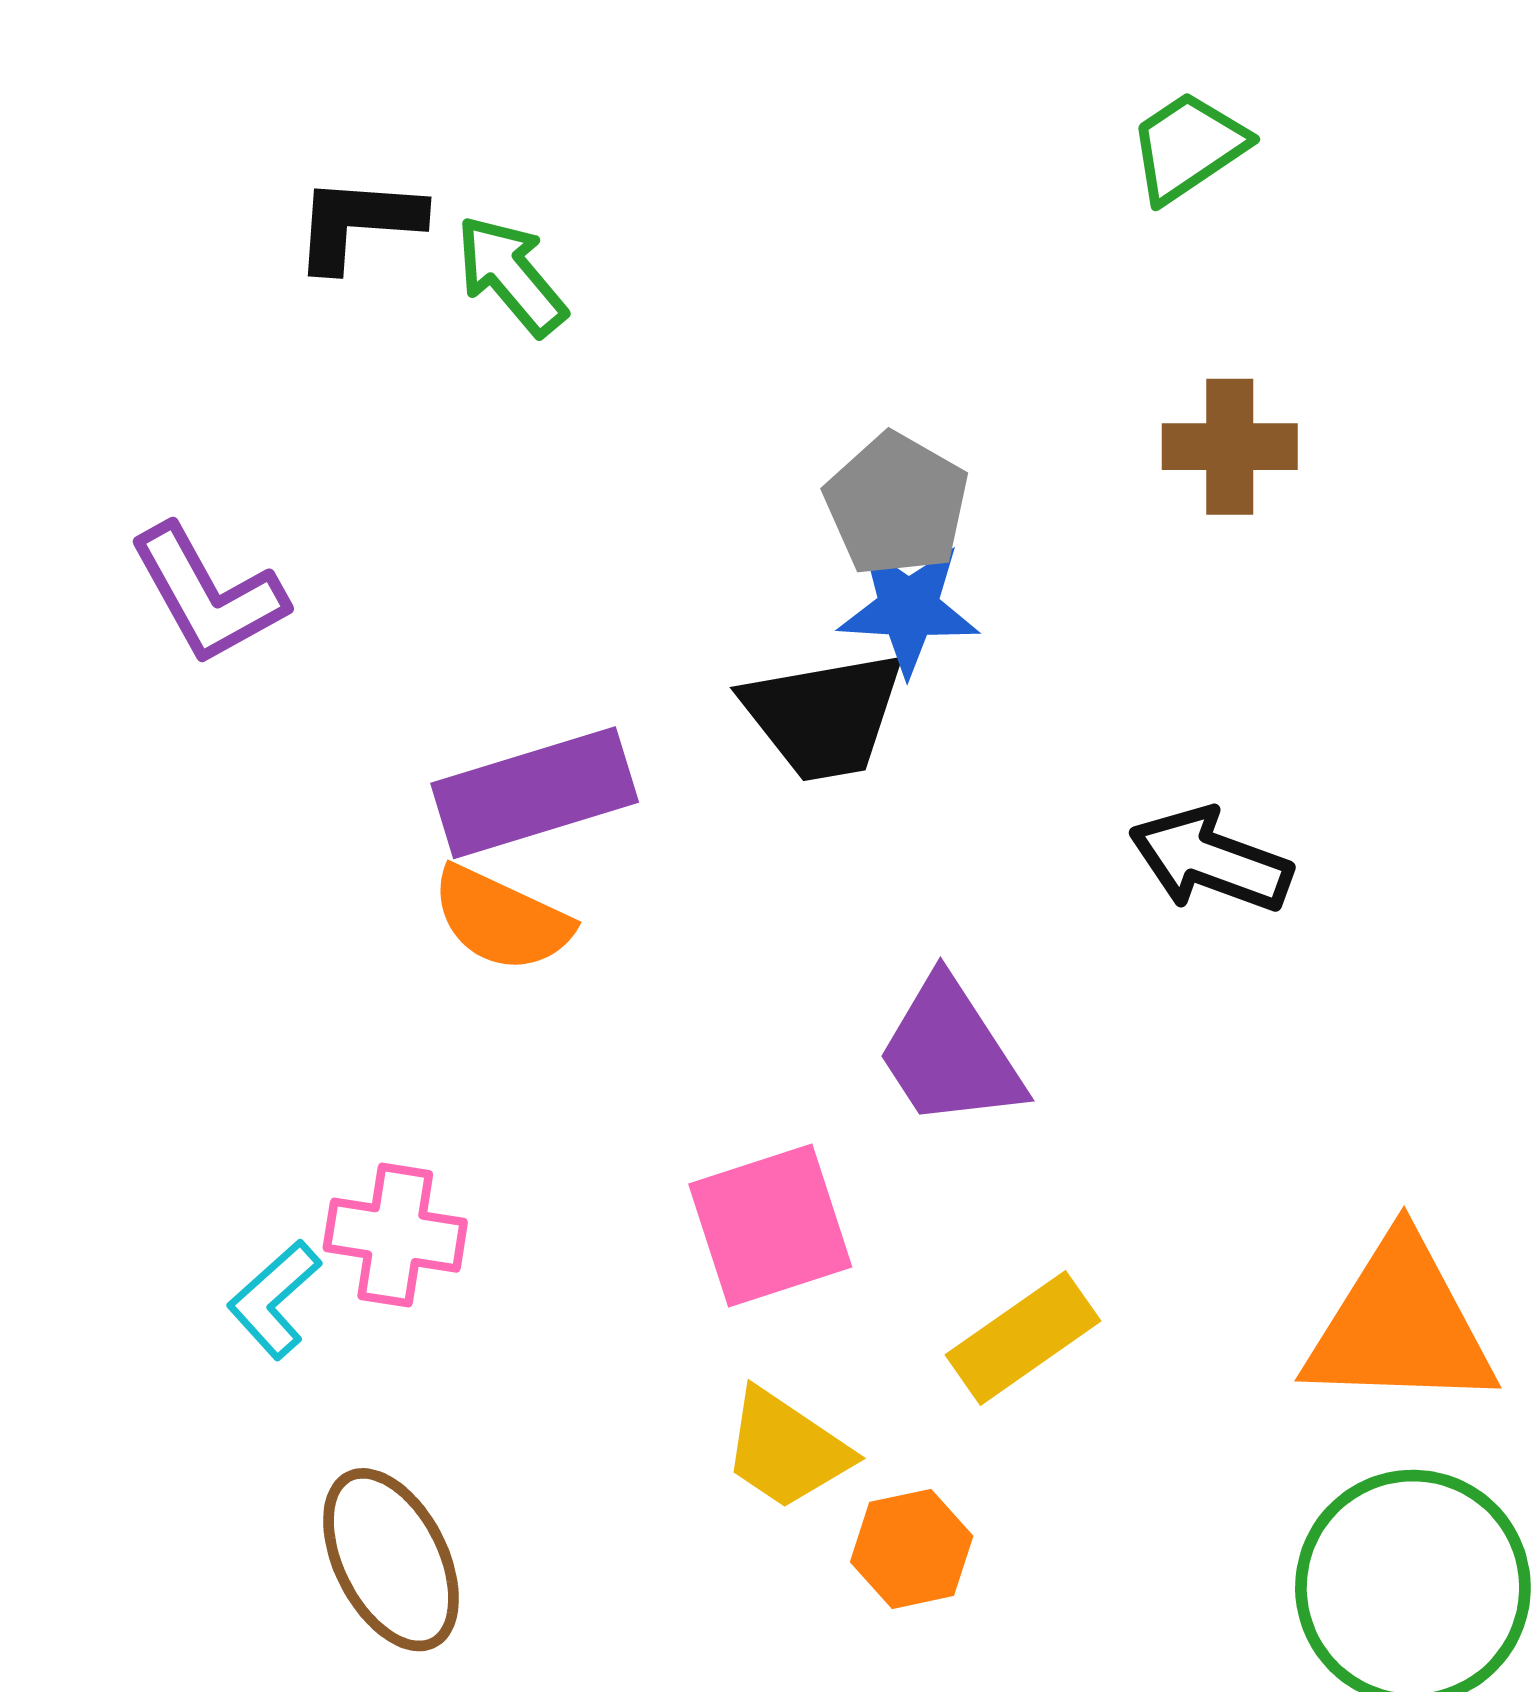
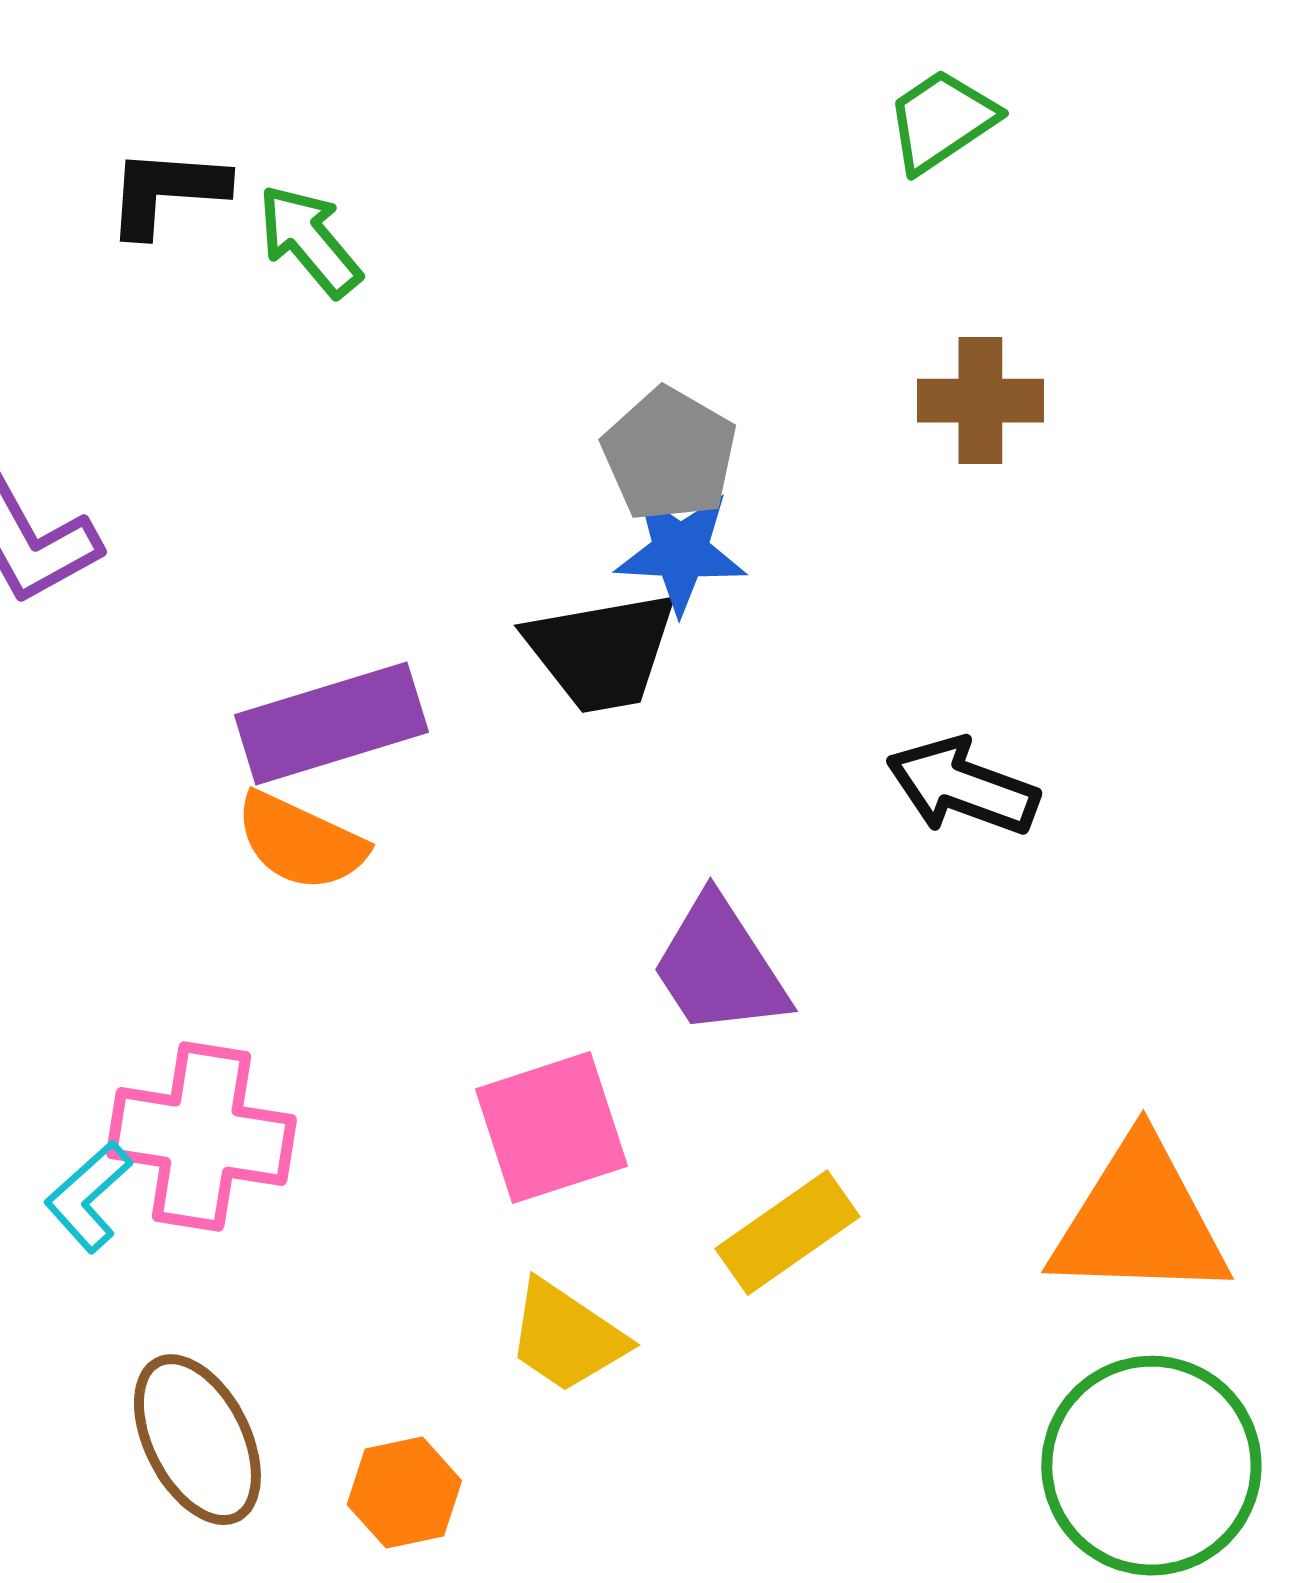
pink cross: (395, 1235) -> (201, 1137), size x1.4
orange hexagon: (912, 1549) -> (404, 1493), moved

